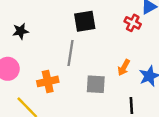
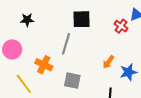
orange cross: (48, 81) -> (44, 65), turned 30
gray square: (96, 84) -> (72, 81), moved

